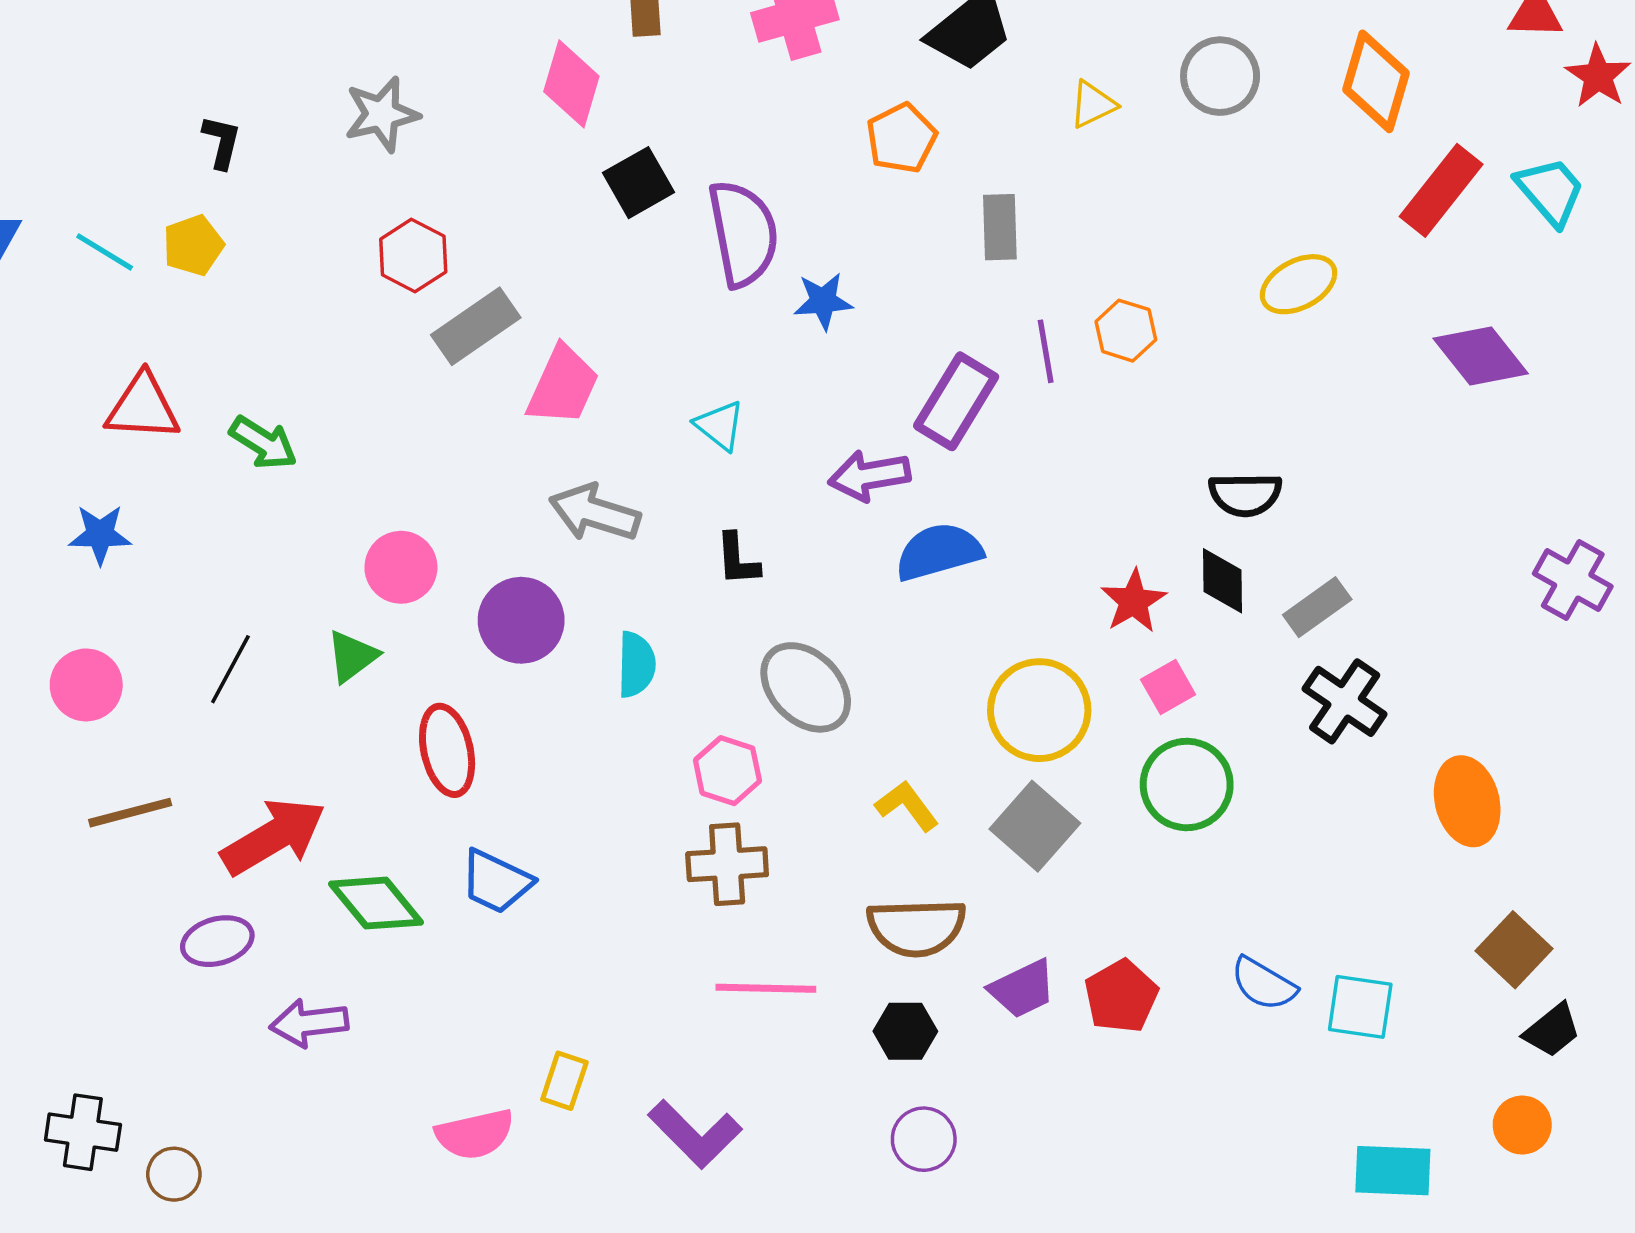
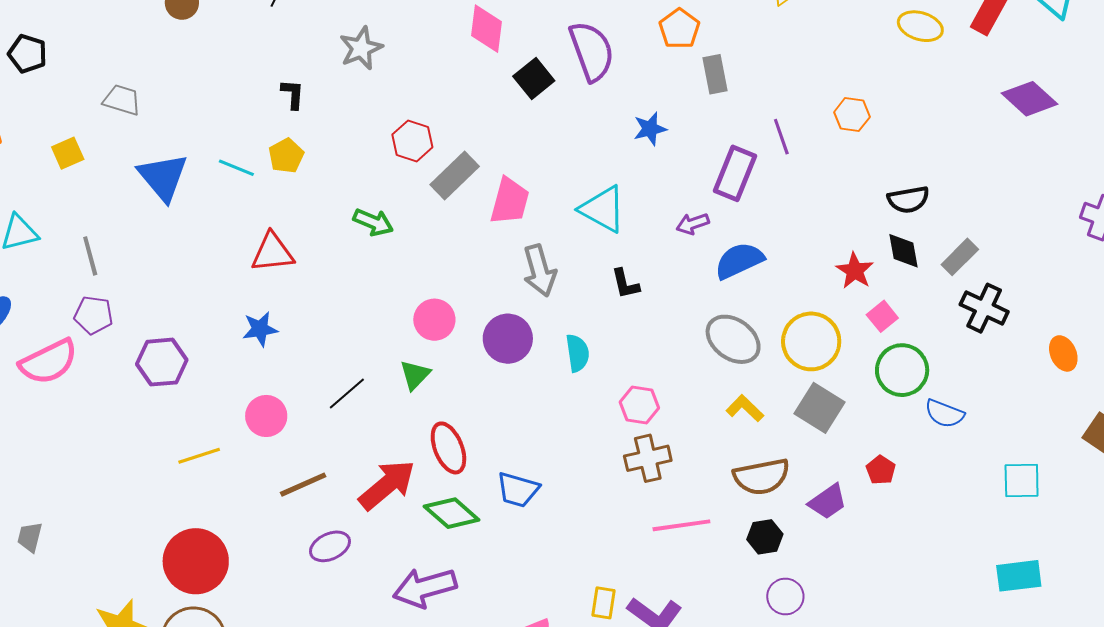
gray star: (382, 114) -> (361, 48), moved
gray rectangle: (1000, 227) -> (715, 74), moved
purple semicircle: (743, 233) -> (592, 51), moved
yellow ellipse: (1299, 284) -> (920, 26), moved, turned 54
orange hexagon: (1126, 331) -> (852, 115), moved
cyan triangle: (720, 425) -> (603, 209), size x1.6
green arrow: (263, 443) -> (373, 222), moved
purple arrow: (869, 476) -> (693, 224), size x0.7
gray arrow: (595, 513) -> (540, 271), turned -114
black line: (230, 669) -> (347, 394), turned 30
gray ellipse: (806, 687) -> (733, 339), moved
red ellipse: (447, 750) -> (448, 448), moved
orange ellipse: (1467, 801) -> (1063, 353), size x0.7
purple ellipse: (217, 941) -> (330, 546), moved
blue semicircle: (1264, 984) -> (944, 414), moved
red pentagon: (1121, 996) -> (881, 470), moved, size x0.7
purple arrow: (309, 1023) -> (425, 588), size x1.4
yellow rectangle: (564, 1081) -> (604, 603), moved
cyan rectangle: (1393, 1171) -> (1019, 576), moved

